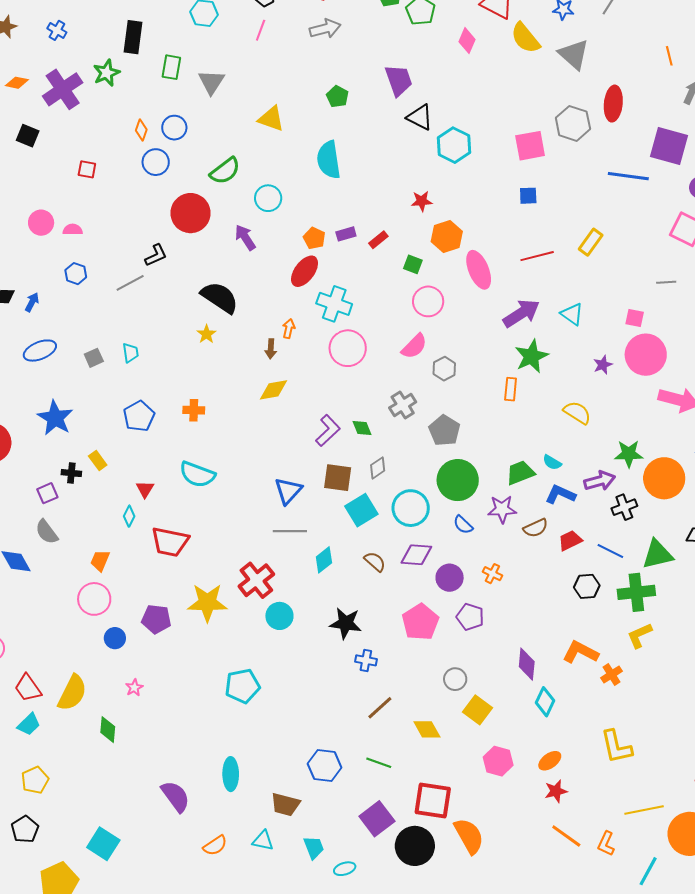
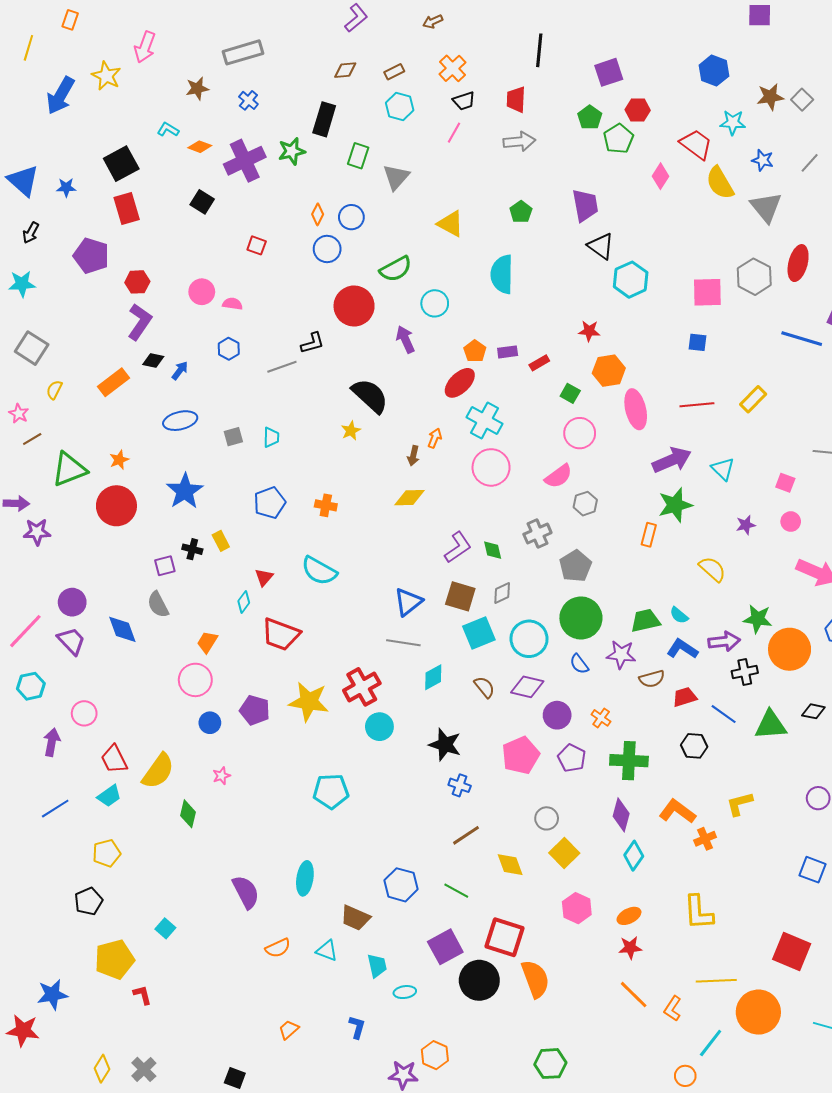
pink circle: (646, 355) -> (791, 522), size x0.5
green cross: (636, 592) -> (629, 761), moved
cyan square: (103, 844) -> (165, 928), size x0.6

